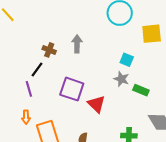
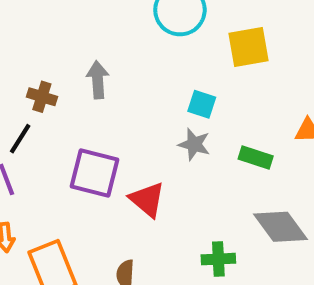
green rectangle: (141, 90) -> (256, 158), moved

